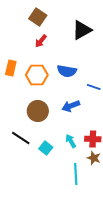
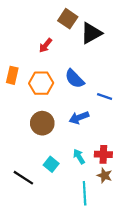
brown square: (38, 17) -> (68, 19), moved
blue semicircle: (67, 71) -> (75, 79), turned 36
black line: (21, 138) -> (23, 178), moved

